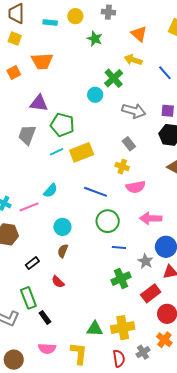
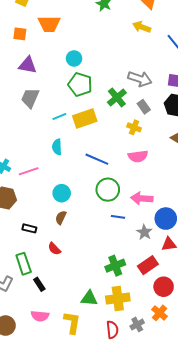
orange square: (14, 72) -> (20, 34), turned 32
green cross: (114, 78) -> (117, 97), moved
cyan circle: (95, 95) -> (74, 58), moved
purple triangle: (39, 103) -> (28, 65), moved
green pentagon: (62, 125) -> (80, 84), moved
gray rectangle: (129, 144) -> (144, 107), moved
yellow cross: (122, 167) -> (134, 127), moved
cyan semicircle: (50, 191) -> (57, 147), moved, turned 133
pink arrow: (151, 218) -> (142, 198), moved
black rectangle: (32, 263) -> (29, 228), turned 48
green cross: (121, 279) -> (115, 266), moved

